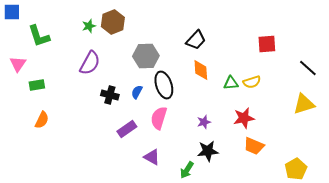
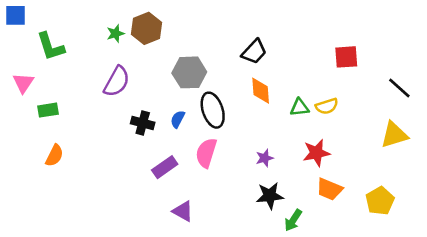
purple triangle: (152, 157) -> (183, 211), moved
yellow pentagon: (296, 169) -> (380, 201), moved
green arrow: (187, 170) -> (293, 220), moved

